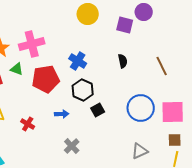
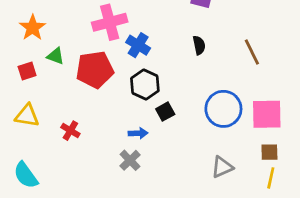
pink cross: (32, 44) -> (110, 22), moved
blue arrow: (62, 114) -> (138, 133), moved

